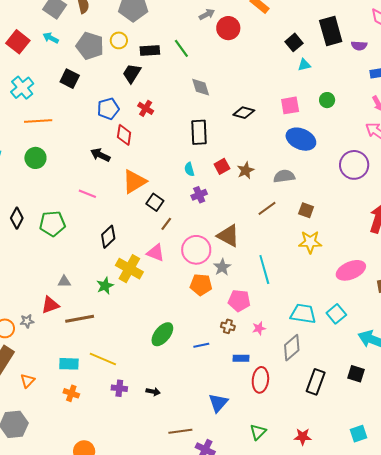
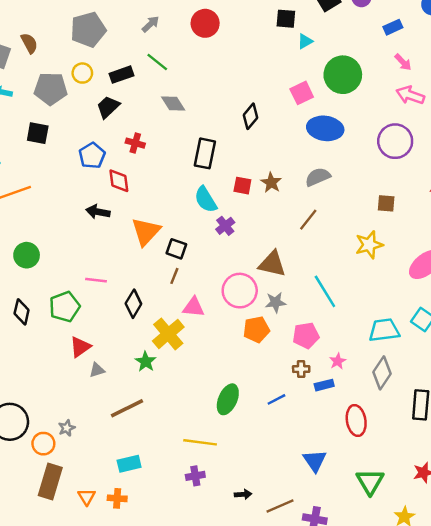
gray arrow: (207, 14) -> (150, 24), moved
black square: (294, 42) -> (286, 19), turned -30
black trapezoid: (132, 73) -> (108, 107), turned 30
gray diamond: (201, 87) -> (173, 103), moved
green circle: (327, 100) -> (343, 75), size x2.0
black diamond: (244, 113) -> (250, 116), turned -50
black rectangle: (199, 132) -> (205, 153), turned 30
green circle: (35, 158) -> (27, 255), moved
red square: (222, 166) -> (242, 186), turned -35
cyan semicircle: (189, 169) -> (206, 200), size x1.6
pink line: (87, 194) -> (96, 280), moved
brown square: (306, 210) -> (386, 203), moved
brown line: (166, 224) -> (174, 276), moved
gray star: (222, 267) -> (275, 302), turned -30
yellow cross: (129, 269) -> (168, 334), turned 36
red triangle: (50, 305) -> (80, 347), moved
blue rectangle: (241, 358) -> (324, 385), moved
yellow line: (103, 359) -> (200, 442), moved
black arrow: (153, 392) -> (243, 494), moved
orange cross: (71, 393) -> (117, 498), moved
green triangle: (258, 432) -> (370, 482), size x1.4

